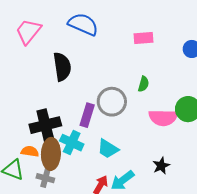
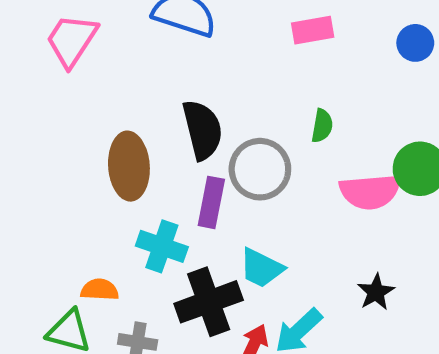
black semicircle: (62, 67) -> (202, 130), moved
black cross: (45, 125) -> (209, 302), moved
cyan cross: (72, 143) -> (162, 246), moved
brown ellipse: (51, 154) -> (129, 166), moved

